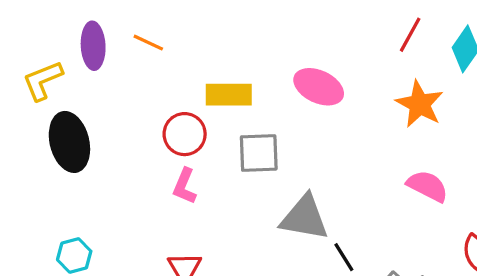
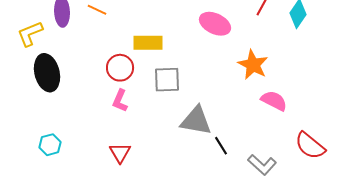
pink ellipse: (319, 87) -> (215, 24), moved
orange star: (420, 104) -> (253, 65), moved

